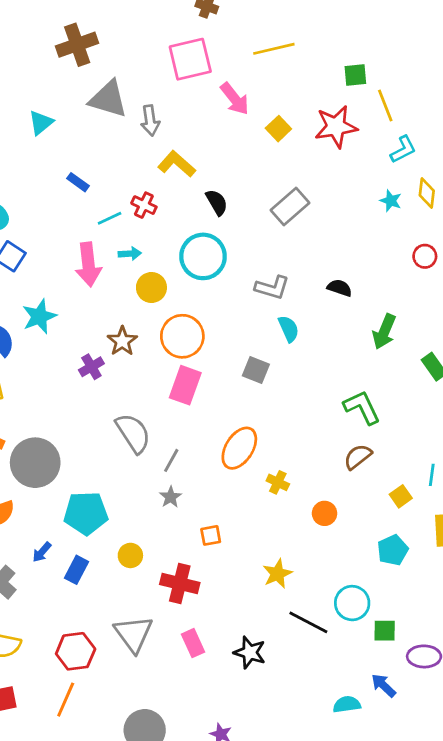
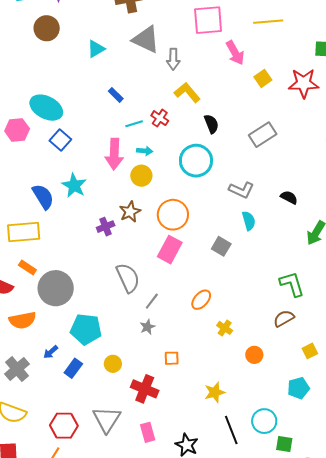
yellow circle: (151, 287) -> (141, 176), moved
cyan star: (39, 316) -> (74, 185), turned -30
orange ellipse: (239, 448) -> (201, 300), size x0.7
black line: (308, 622) -> (231, 430), turned 32

